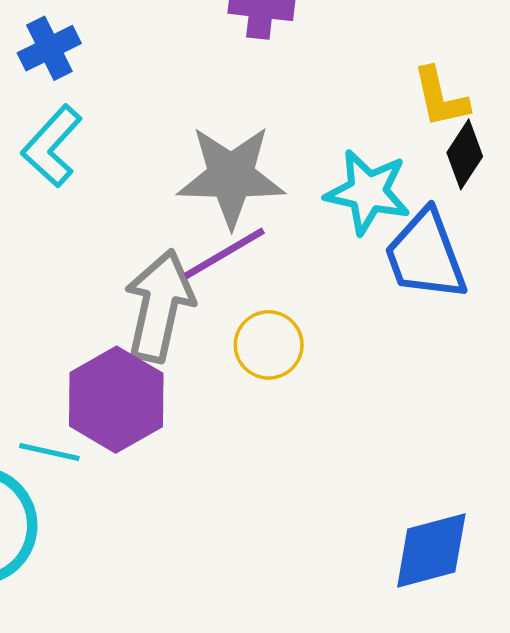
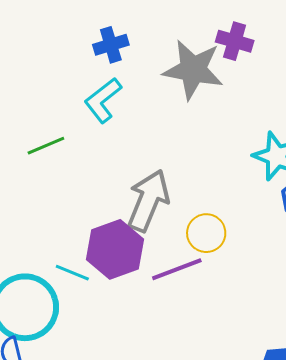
gray star: (231, 176) -> (193, 70), moved
purple line: (224, 253) -> (177, 269), moved

